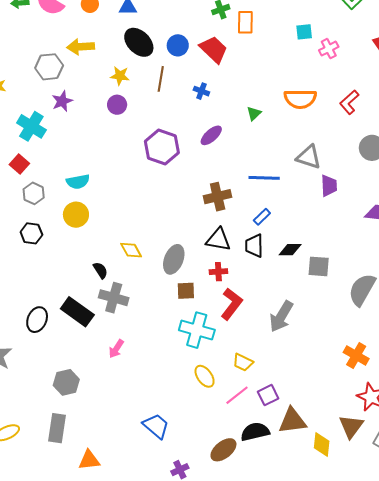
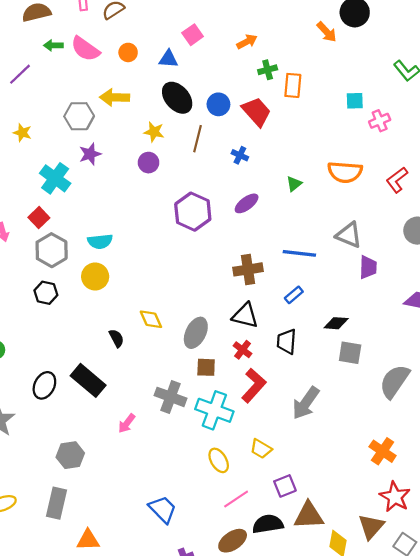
gray hexagon: (34, 193) -> (52, 250), size x1.4
black trapezoid: (254, 246) -> (287, 342), moved
black diamond: (290, 250) -> (336, 323), moved
red cross: (218, 272) -> (243, 350), turned 36
gray cross: (114, 298) -> (171, 397), moved
pink line: (237, 395) -> (236, 499), moved

